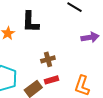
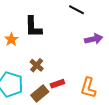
brown cross: (48, 59) -> (37, 65), moved, turned -32

